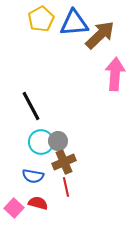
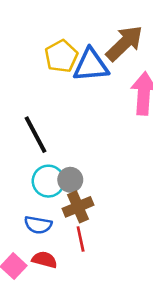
yellow pentagon: (41, 19) -> (61, 56), moved
blue triangle: (74, 23) -> (91, 65), moved

